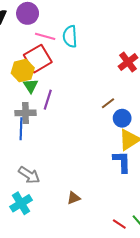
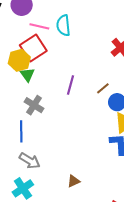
purple line: (48, 100) -> (70, 85), moved
gray cross: (26, 113) -> (34, 105), moved, turned 36
blue line: (21, 129) -> (21, 131), moved

